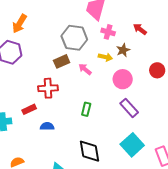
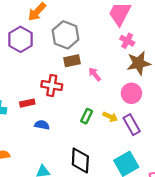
gray hexagon: (74, 38) -> (66, 35), moved
brown star: (123, 50) -> (139, 63), size x1.6
yellow arrow: (105, 57) -> (110, 117), moved

